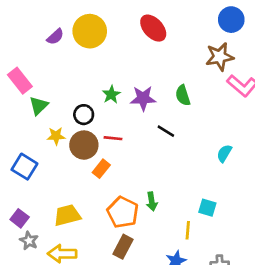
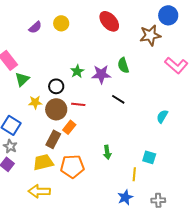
yellow circle: (90, 31) -> (61, 23), size x0.6
brown star: (220, 57) -> (150, 35), moved
green semicircle: (183, 95) -> (123, 65), moved
orange pentagon: (123, 212) -> (72, 166), moved, turned -30
gray star: (29, 241) -> (10, 146), moved
brown rectangle: (123, 247) -> (53, 139), moved

